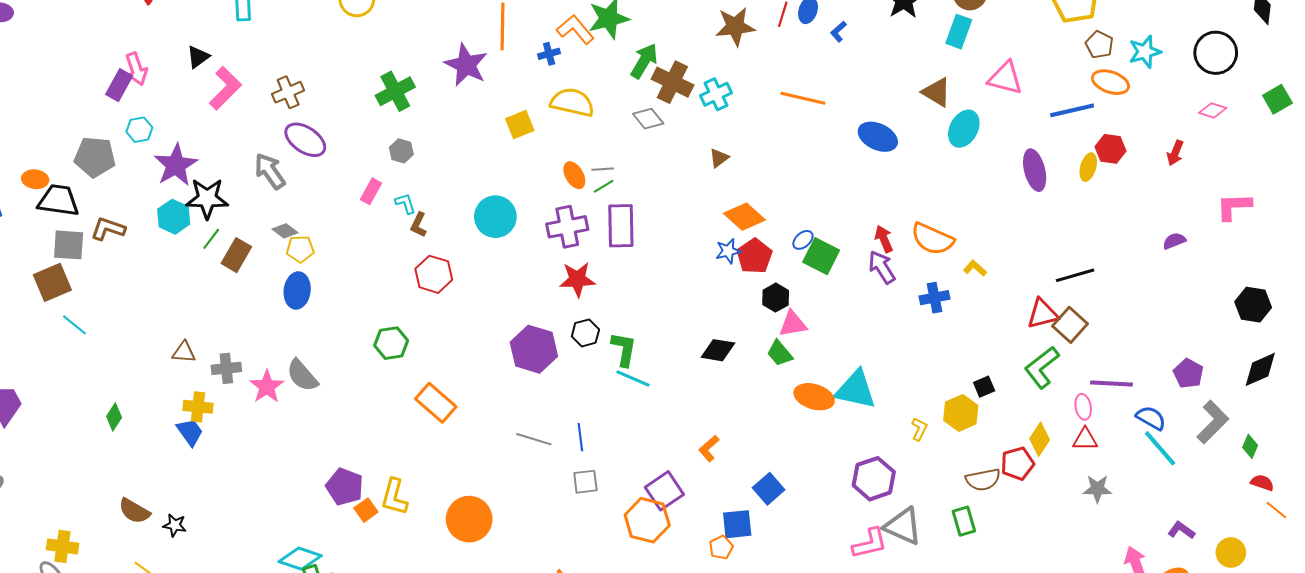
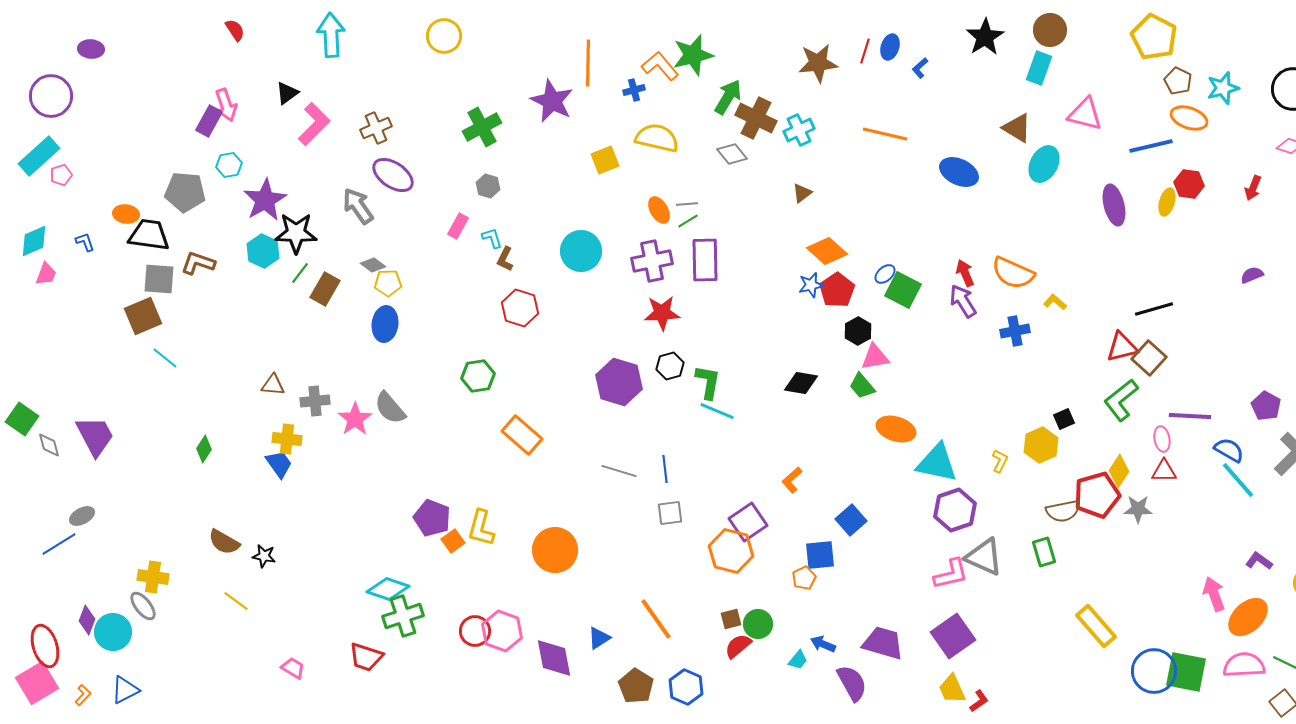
cyan triangle: (856, 390) -> (937, 463), moved
red pentagon: (1017, 463) -> (1097, 495), size x1.4
gray star: (1097, 489) -> (1138, 509), moved

